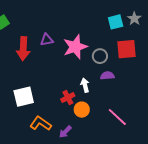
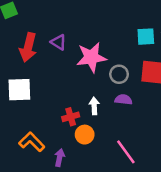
purple triangle: (47, 40) -> (58, 42), turned 32
white square: (24, 97) -> (19, 90), moved
purple arrow: (65, 132) -> (60, 158), turned 136

